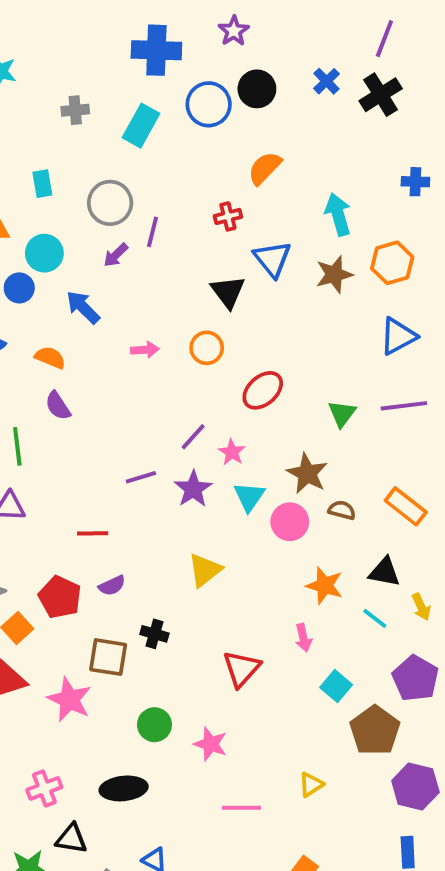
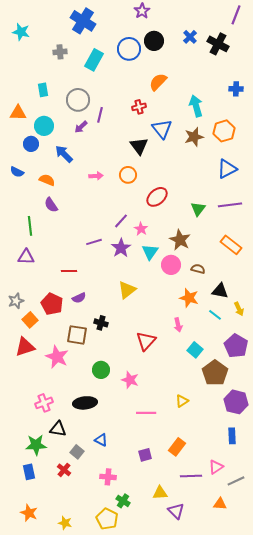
purple line: (384, 39) -> (236, 15), moved
blue cross: (156, 50) -> (83, 21), moved, turned 30
black cross: (381, 95) -> (218, 44), turned -30
orange rectangle: (406, 506) -> (231, 245), moved
brown semicircle: (342, 510) -> (198, 269), moved

